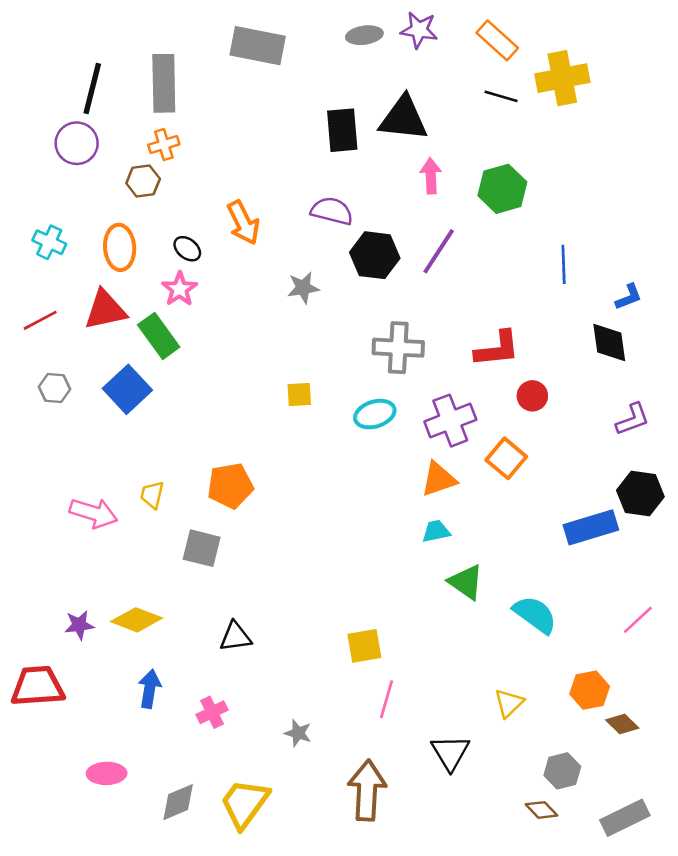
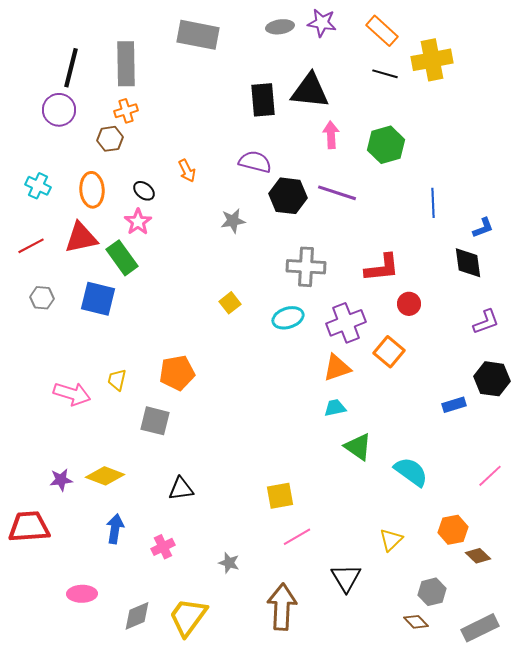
orange arrow: (243, 223) -> (187, 171), size x0.7
purple line: (439, 251) -> (337, 193), turned 75
blue square: (127, 389) -> (98, 299), turned -33
yellow square: (299, 395) -> (230, 303), turned -35
blue rectangle: (591, 527) -> (454, 405), size x0.6
pink line: (387, 699) -> (297, 537), turned 44

